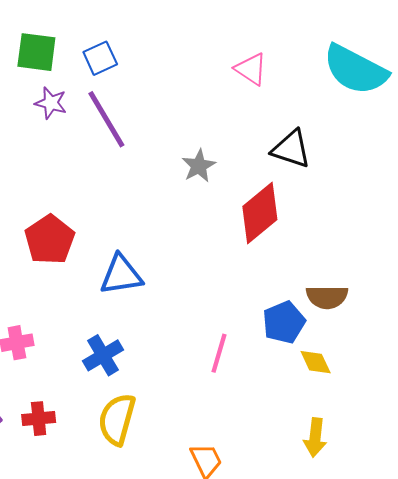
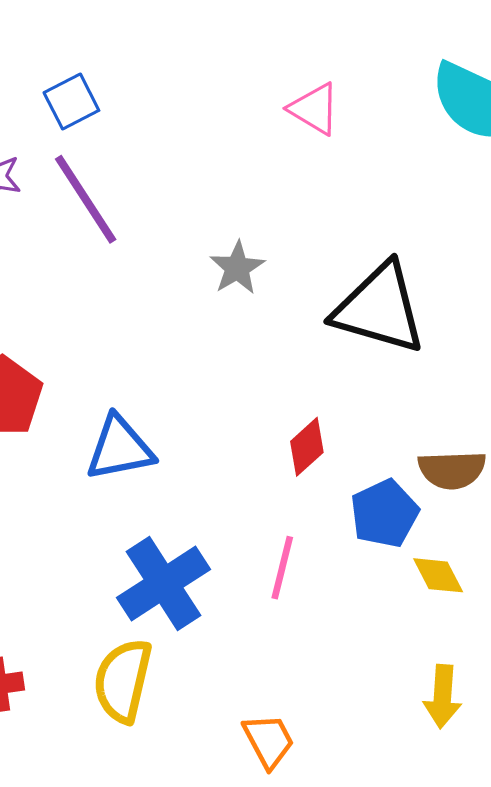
black triangle: (291, 149) -> (379, 308), moved, size x1.5
red diamond: (260, 213) -> (307, 447), moved, size x0.6
blue cross: (103, 355) -> (163, 584), moved, size x1.4

